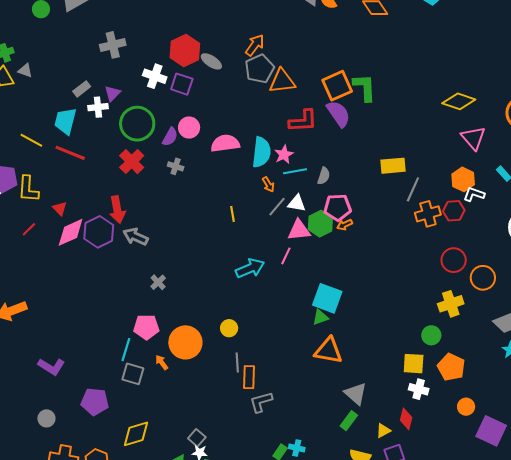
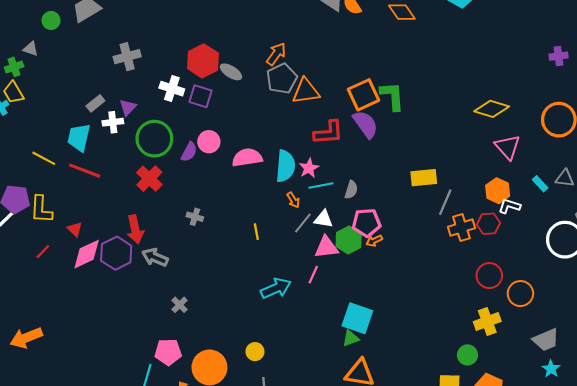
gray triangle: (25, 71) -> (31, 49), moved
gray cross: (176, 166) -> (195, 217), moved

